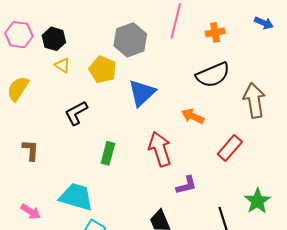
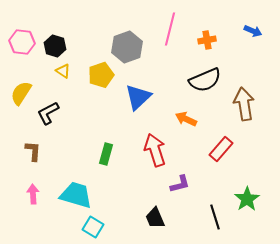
yellow pentagon: (103, 70) -> (101, 75), turned 30
black L-shape: (76, 113) -> (48, 113), moved
pink arrow: (31, 212) -> (33, 194), moved, turned -126

